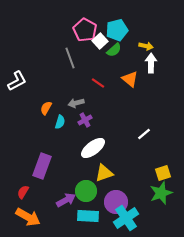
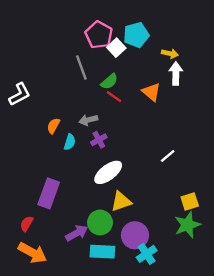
green semicircle: (114, 50) -> (109, 81), moved
cyan cross: (126, 218) -> (147, 254), size x0.7

